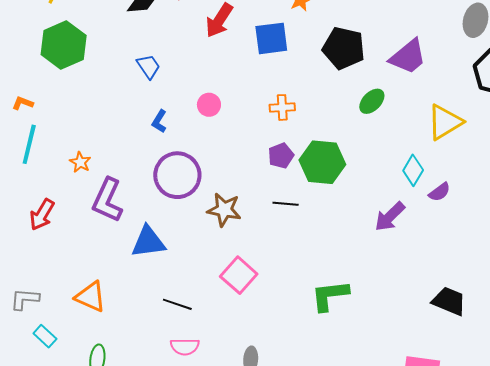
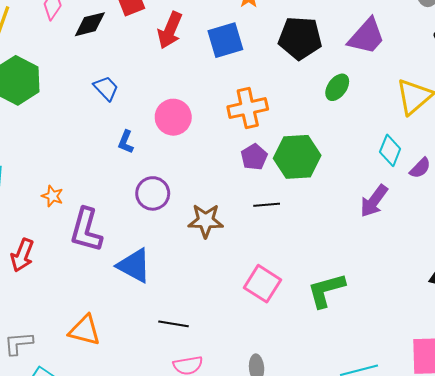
pink circle: (209, 105) -> (173, 117), size x1.5
orange cross: (282, 107) -> (248, 108), size x1.5
purple circle: (177, 175) -> (153, 193), size x0.7
blue triangle: (148, 242) -> (134, 266), turned 45
pink square: (239, 275) -> (263, 284), moved

